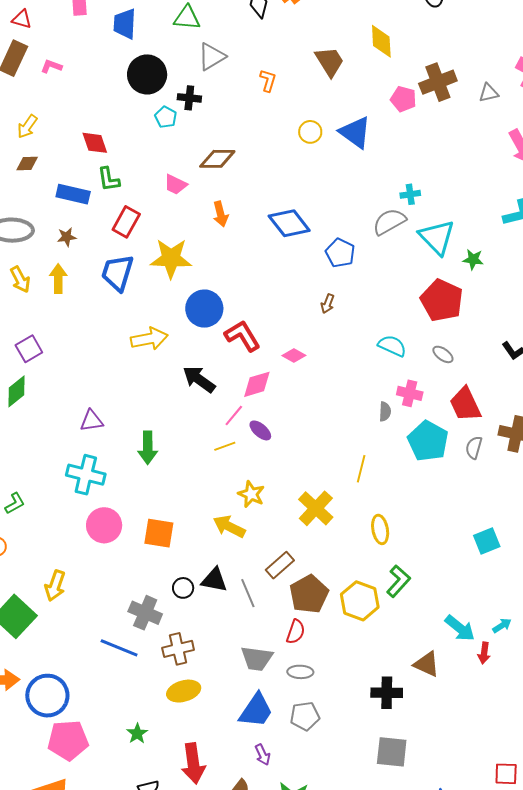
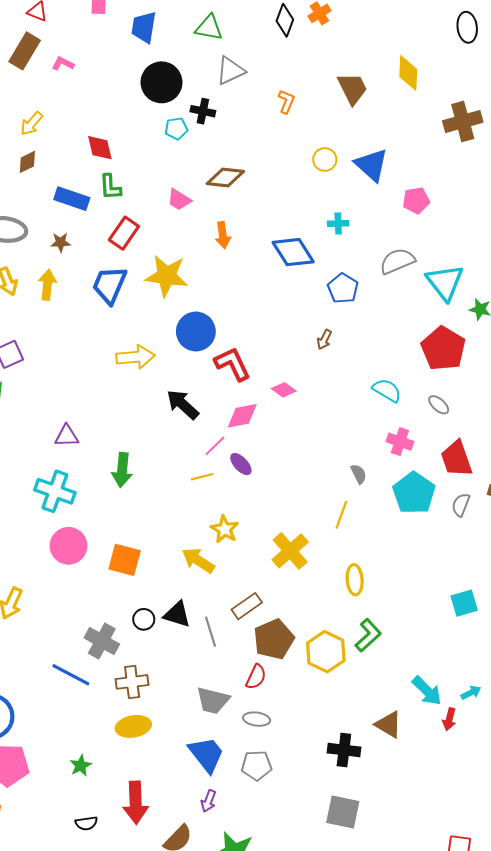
pink pentagon: (403, 99) -> (416, 200), moved, turned -30
cyan pentagon: (166, 117) -> (176, 129), turned 30
brown diamond: (27, 164) -> (27, 162), turned -30
cyan cross: (410, 194) -> (338, 223), moved
gray semicircle: (385, 412) -> (359, 474), moved, turned -36
blue trapezoid: (256, 710) -> (206, 754), turned -78
purple arrow: (263, 755) -> (208, 801), turned 40

